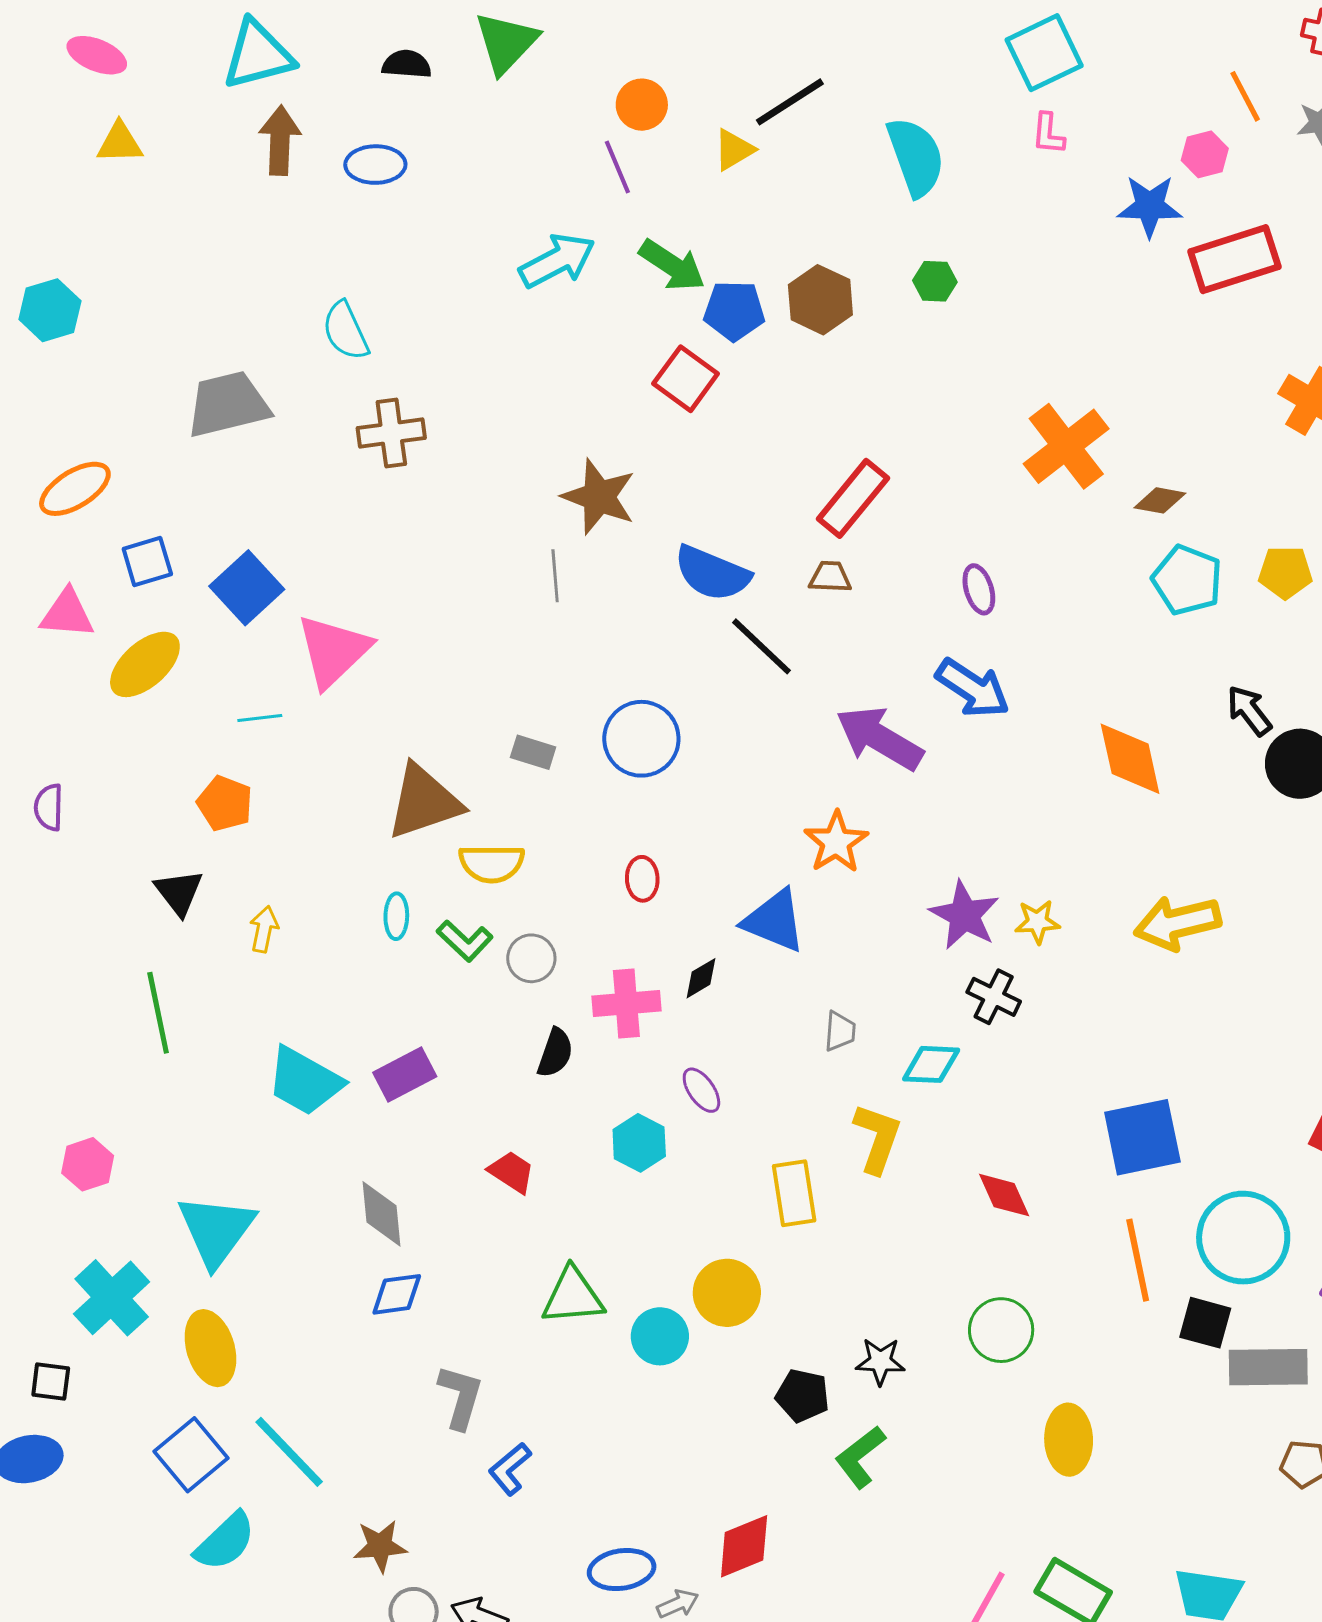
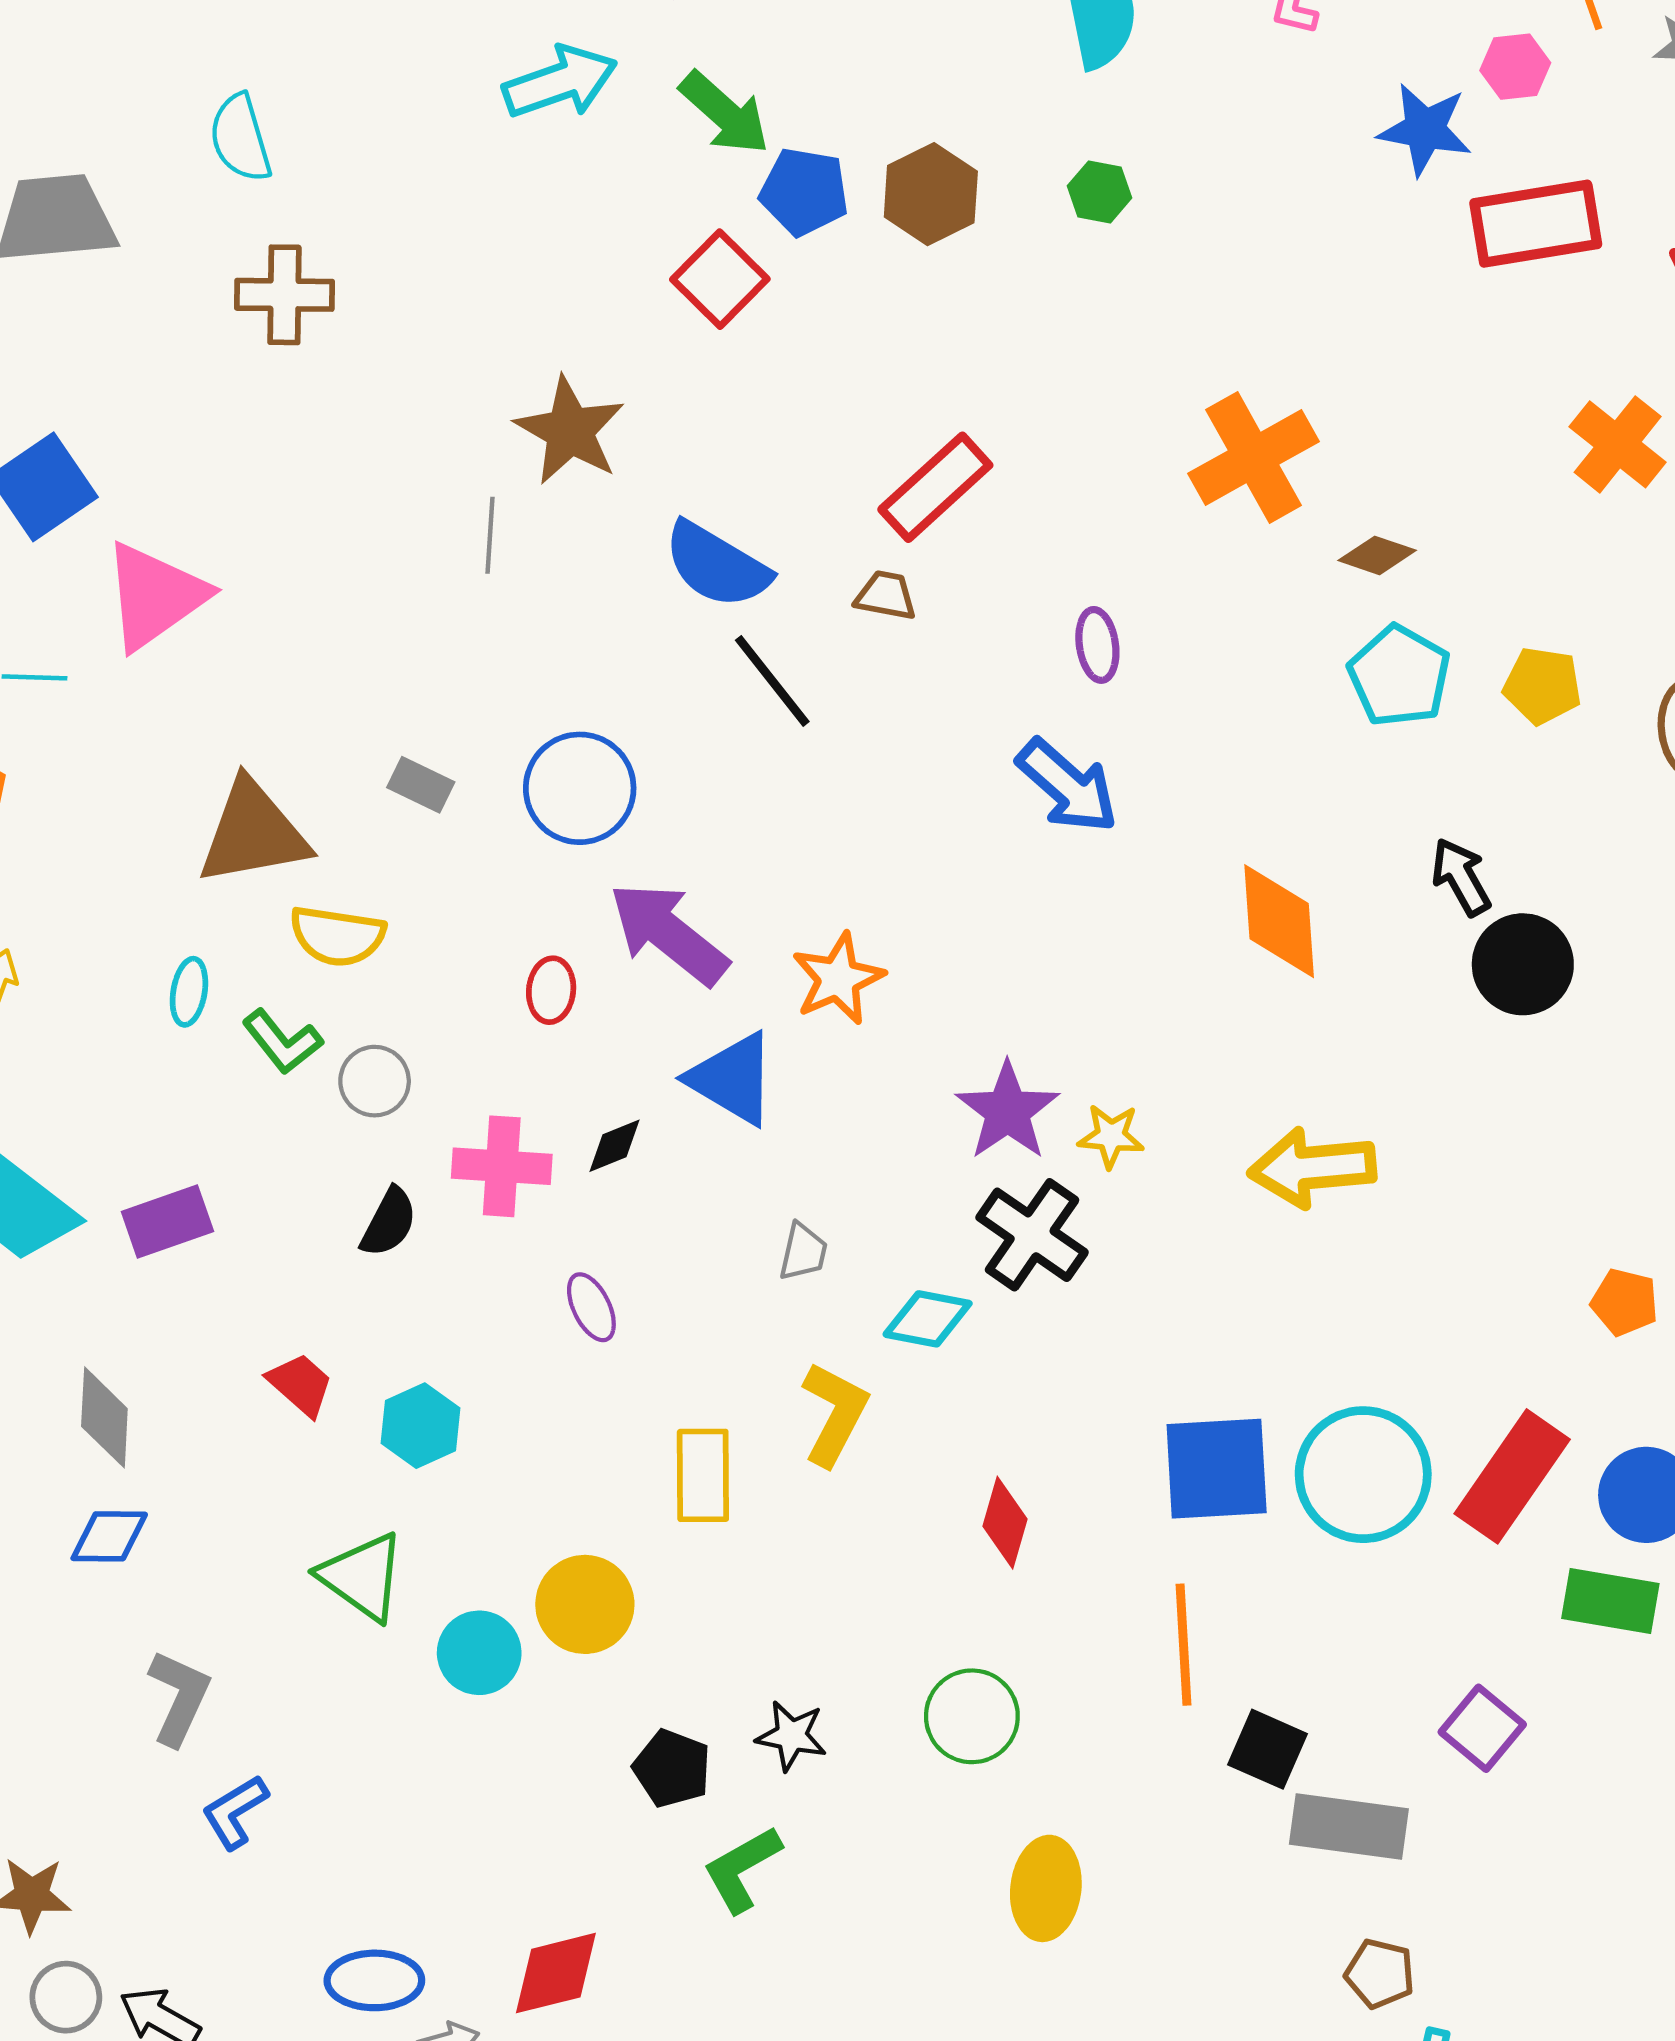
purple arrow: (879, 738) -> (669, 933), moved
black cross: (994, 997) -> (1032, 1235), size x1.4
cyan hexagon: (639, 1143) -> (421, 1426), moved
red diamond: (1004, 1195) -> (1005, 1523), turned 32
cyan circle: (1243, 1238) -> (1363, 1475), moved
green triangle: (573, 1296) -> (362, 1577), turned 32

